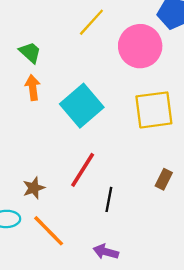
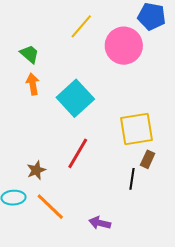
yellow square: (154, 110) -> (136, 129), moved
black line: (109, 199) -> (132, 179), moved

